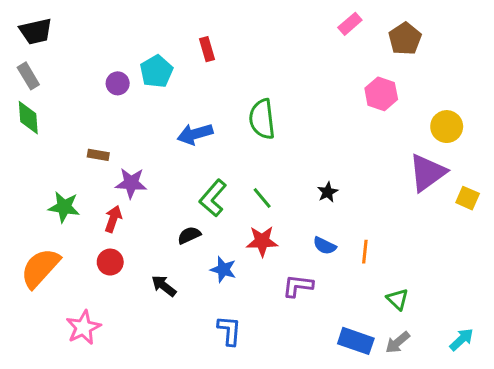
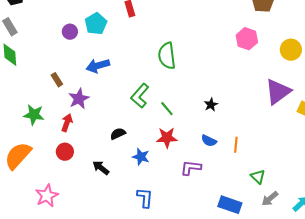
yellow circle: (447, 127) -> (291, 50), moved
blue arrow: (195, 134) -> (98, 66), moved
brown rectangle: (98, 155) -> (57, 80), turned 48
purple star: (131, 183) -> (79, 99), turned -30
green L-shape: (213, 198) -> (140, 96), moved
gray arrow: (398, 342) -> (270, 199), moved

